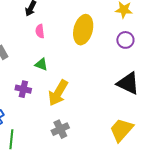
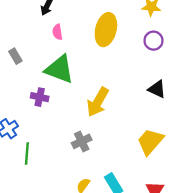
green triangle: (41, 64) -> (59, 69), size x2.0
black triangle: (128, 83) -> (157, 89), size x0.7
yellow arrow: (58, 93) -> (98, 102), moved

